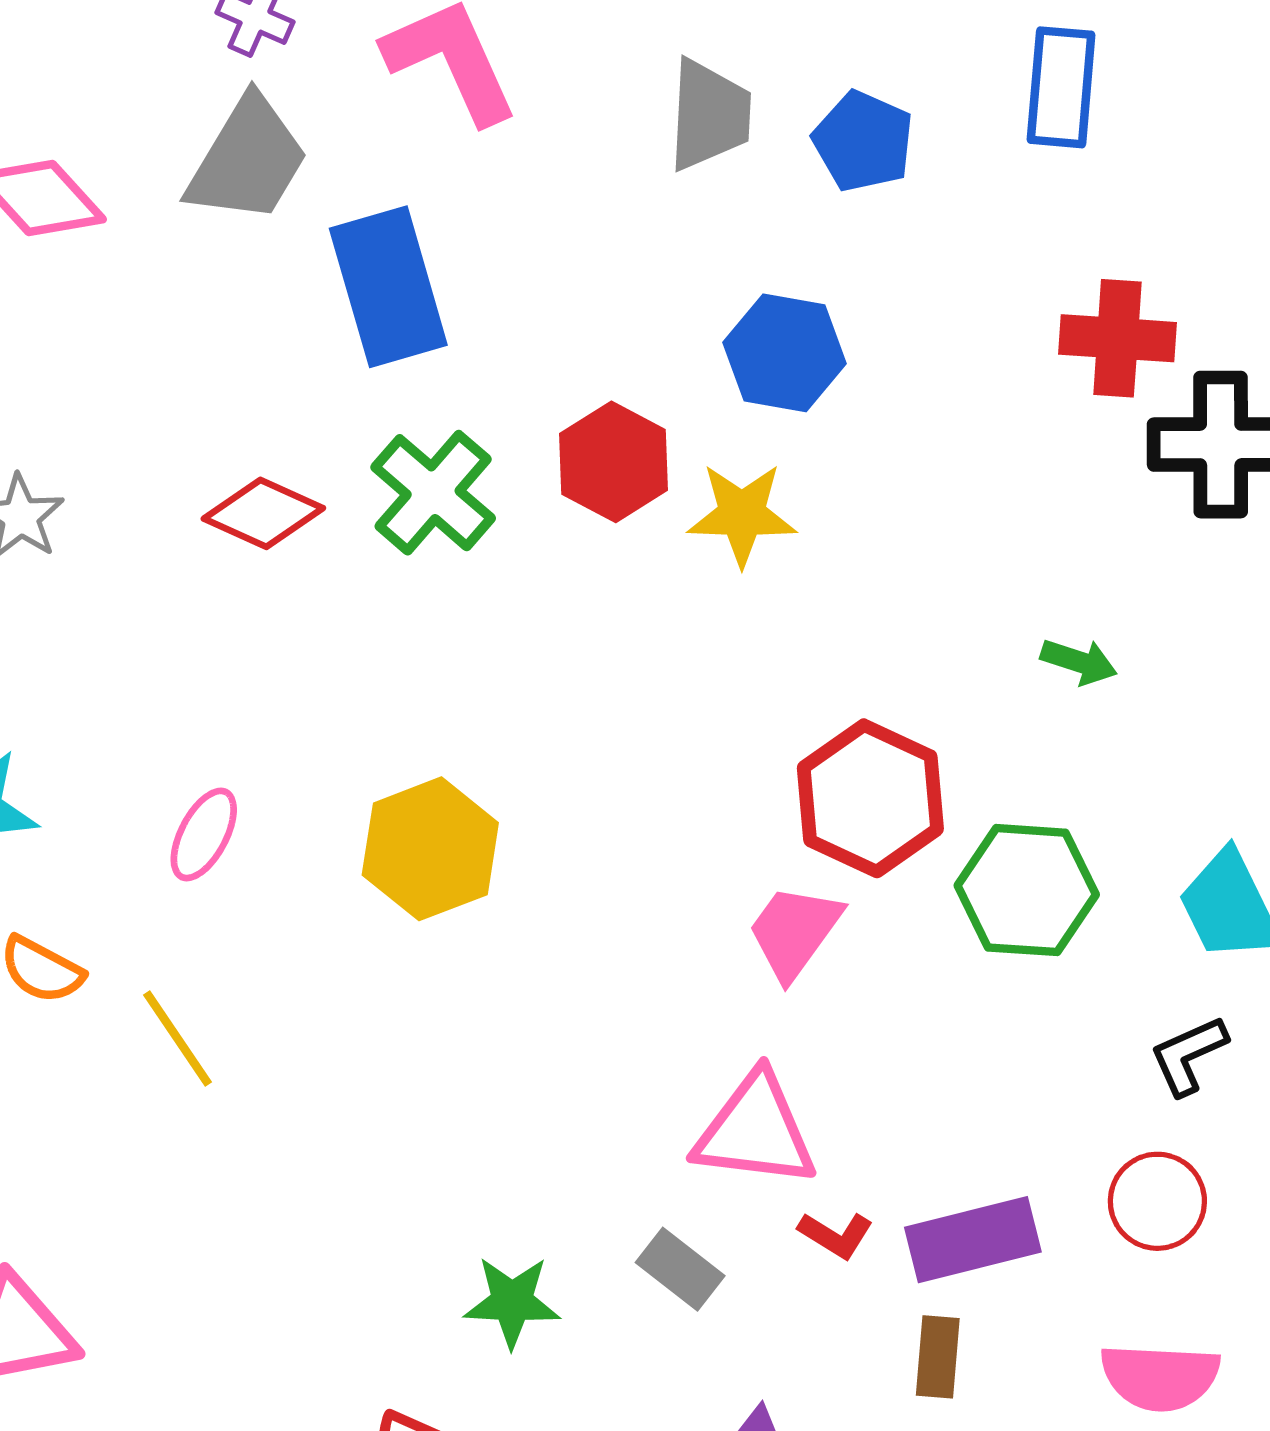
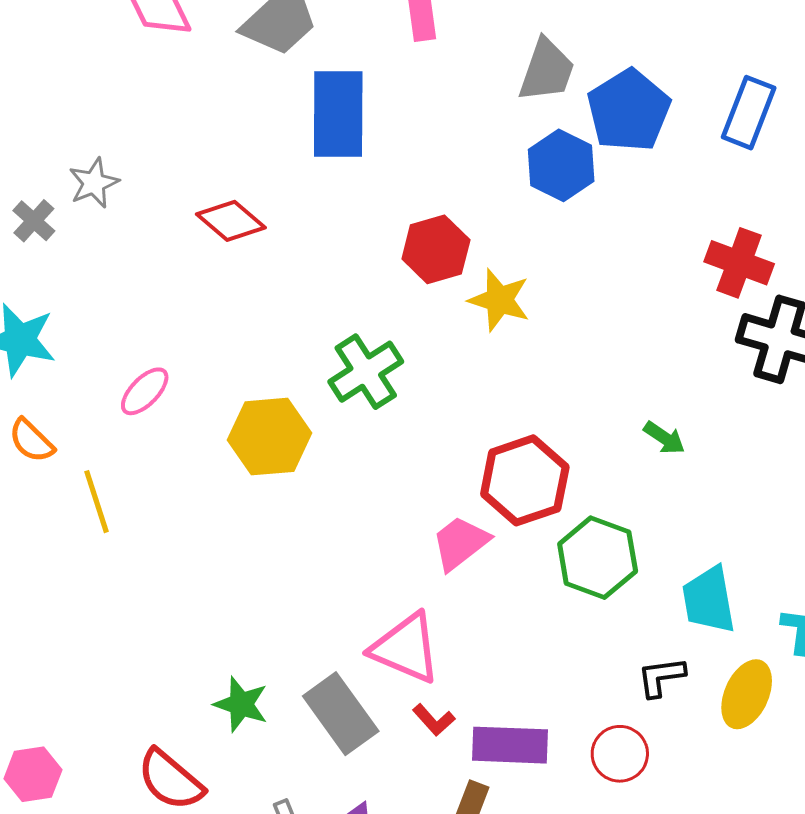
blue pentagon: (863, 141) -> (629, 110), size x1.4
blue hexagon: (785, 353) -> (561, 165), moved
green cross: (433, 493) -> (366, 372), moved
gray rectangle: (680, 1269) -> (341, 714), size x1.6

